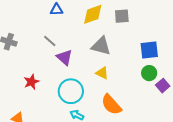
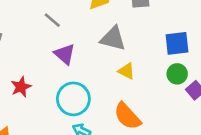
gray line: (50, 41) -> (52, 20), moved
yellow triangle: (102, 73) -> (127, 71), moved

